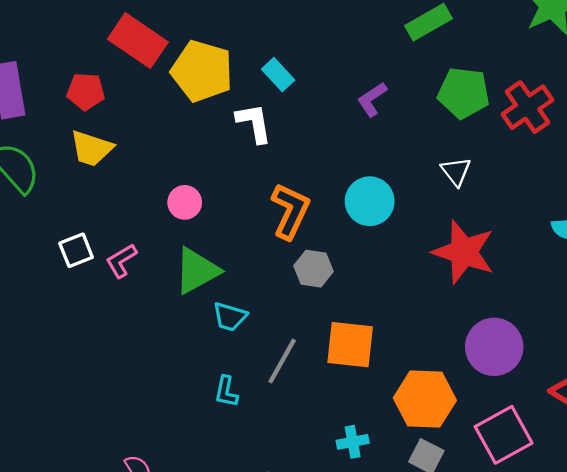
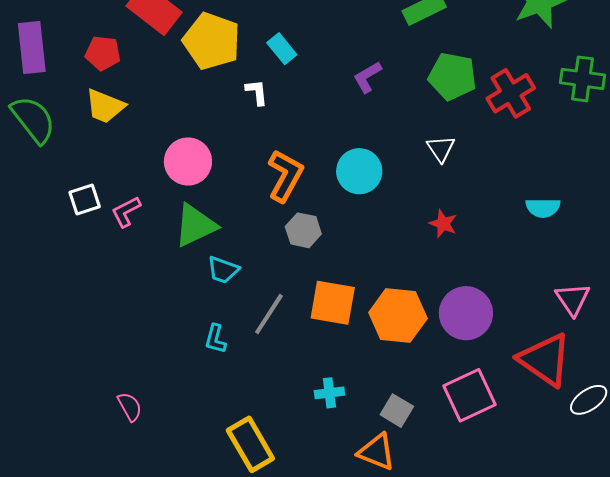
white L-shape: (254, 123) -> (257, 92), size x0.7
pink circle: (185, 202) -> (188, 162), size x1.5
red star: (464, 252) -> (443, 224), size x0.5
orange hexagon: (425, 399) -> (398, 316), moved

